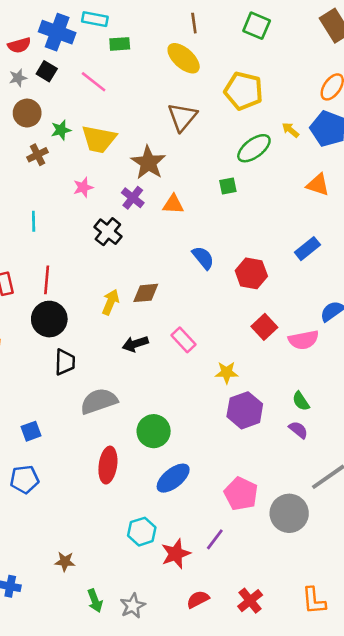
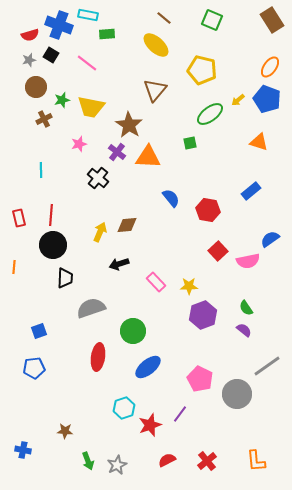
brown line: (194, 23) -> (164, 18), turned -42
yellow arrow: (290, 130) -> (238, 100), turned -80
orange triangle: (173, 204) -> (148, 157), size x1.5
pink rectangle: (184, 340) -> (156, 282), moved

